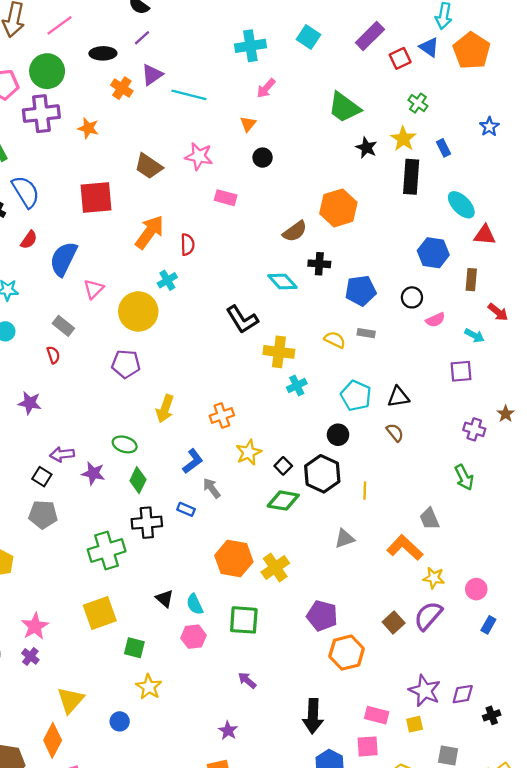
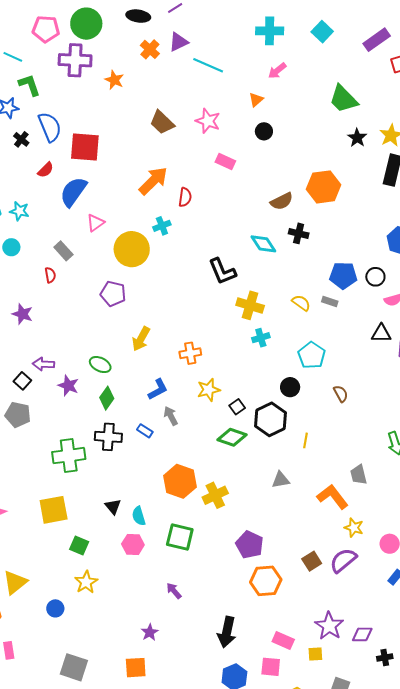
red square: (96, 197) -> (85, 147), moved
blue pentagon: (361, 291) -> (343, 275), moved
black triangle: (398, 397) -> (381, 333), moved

